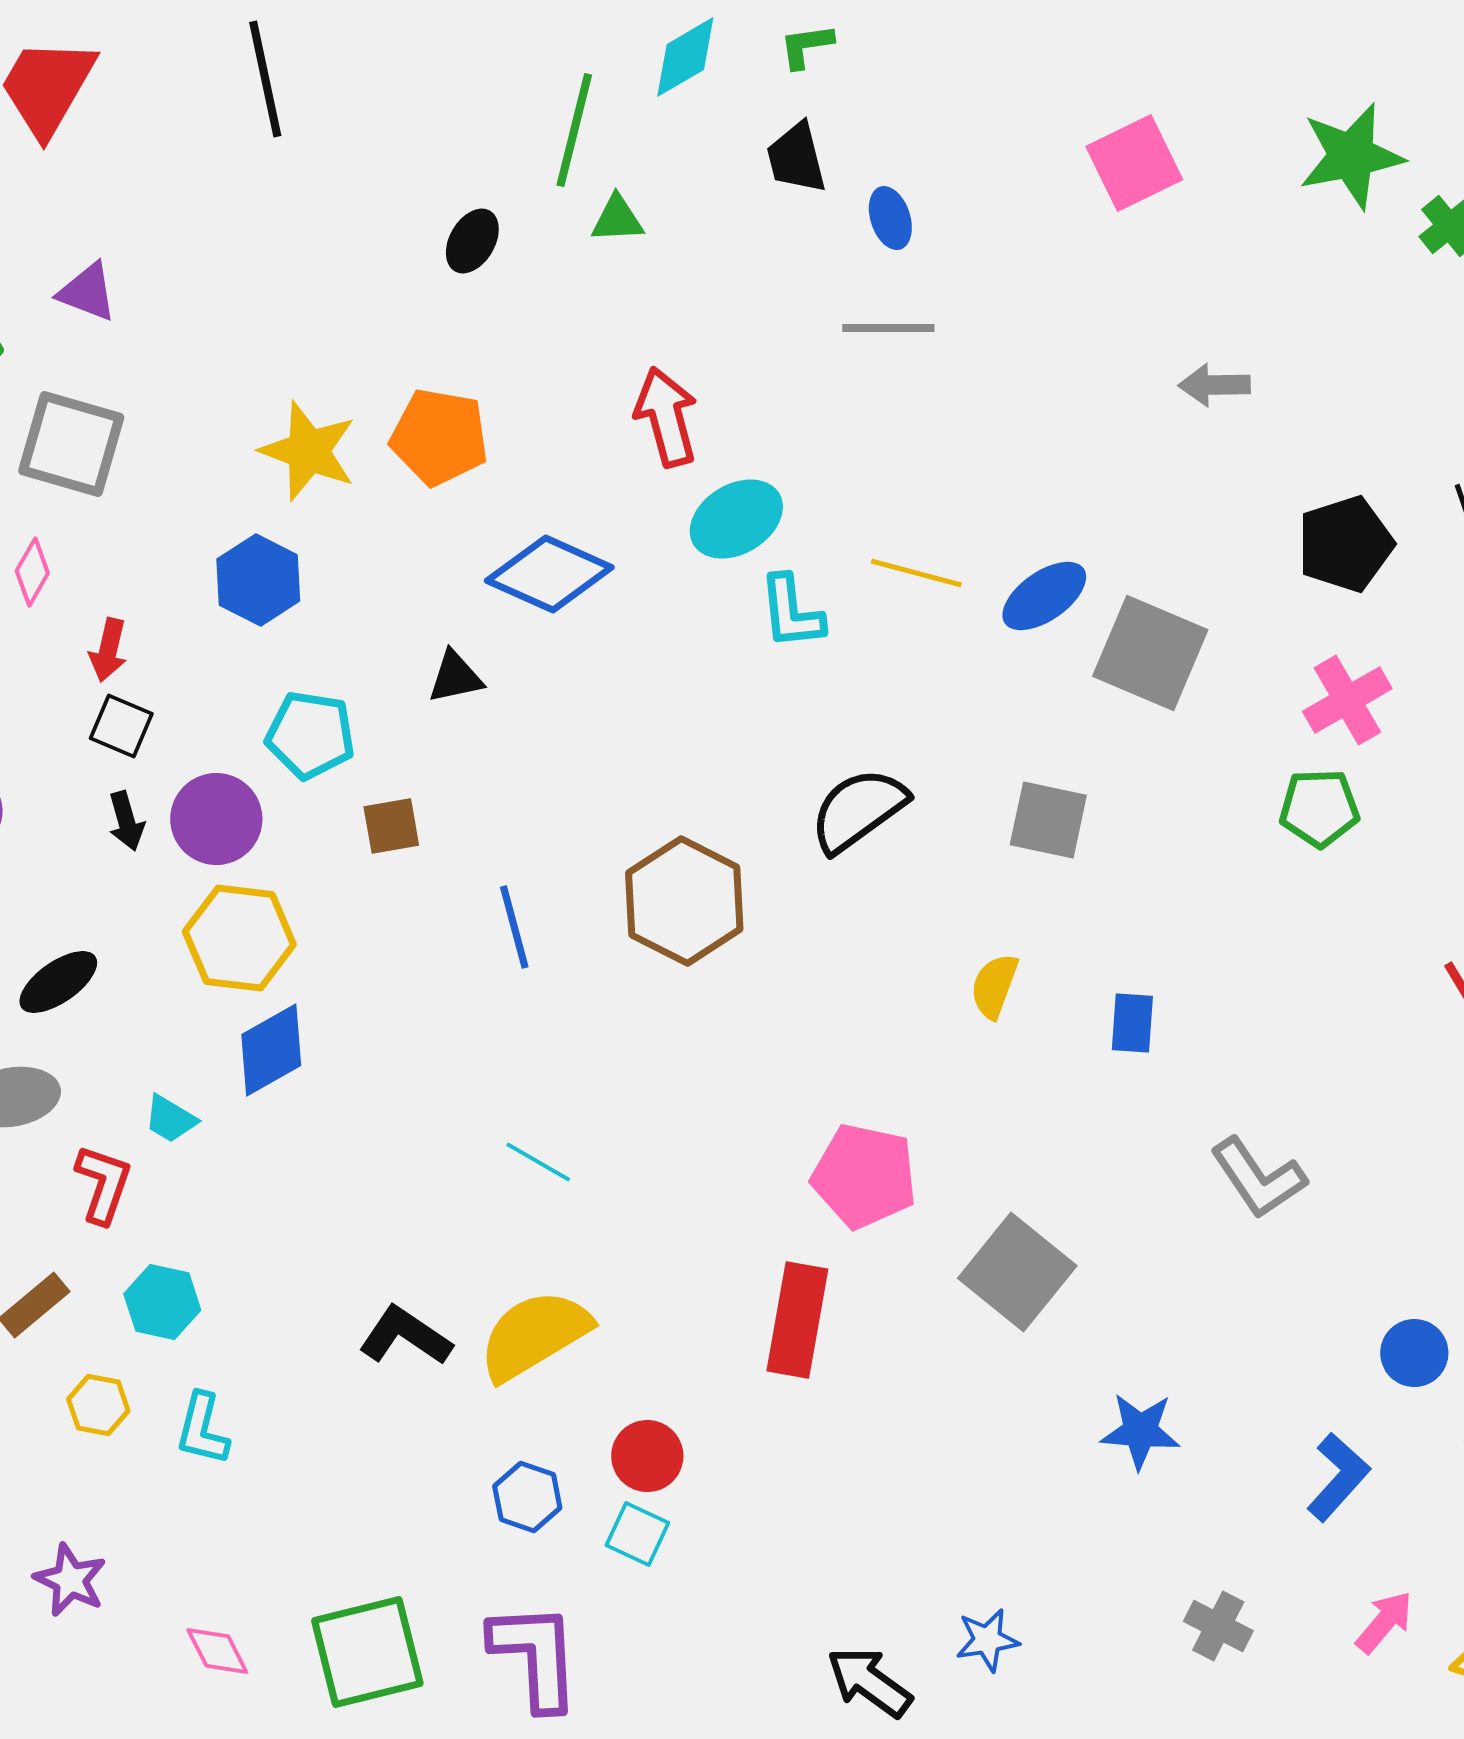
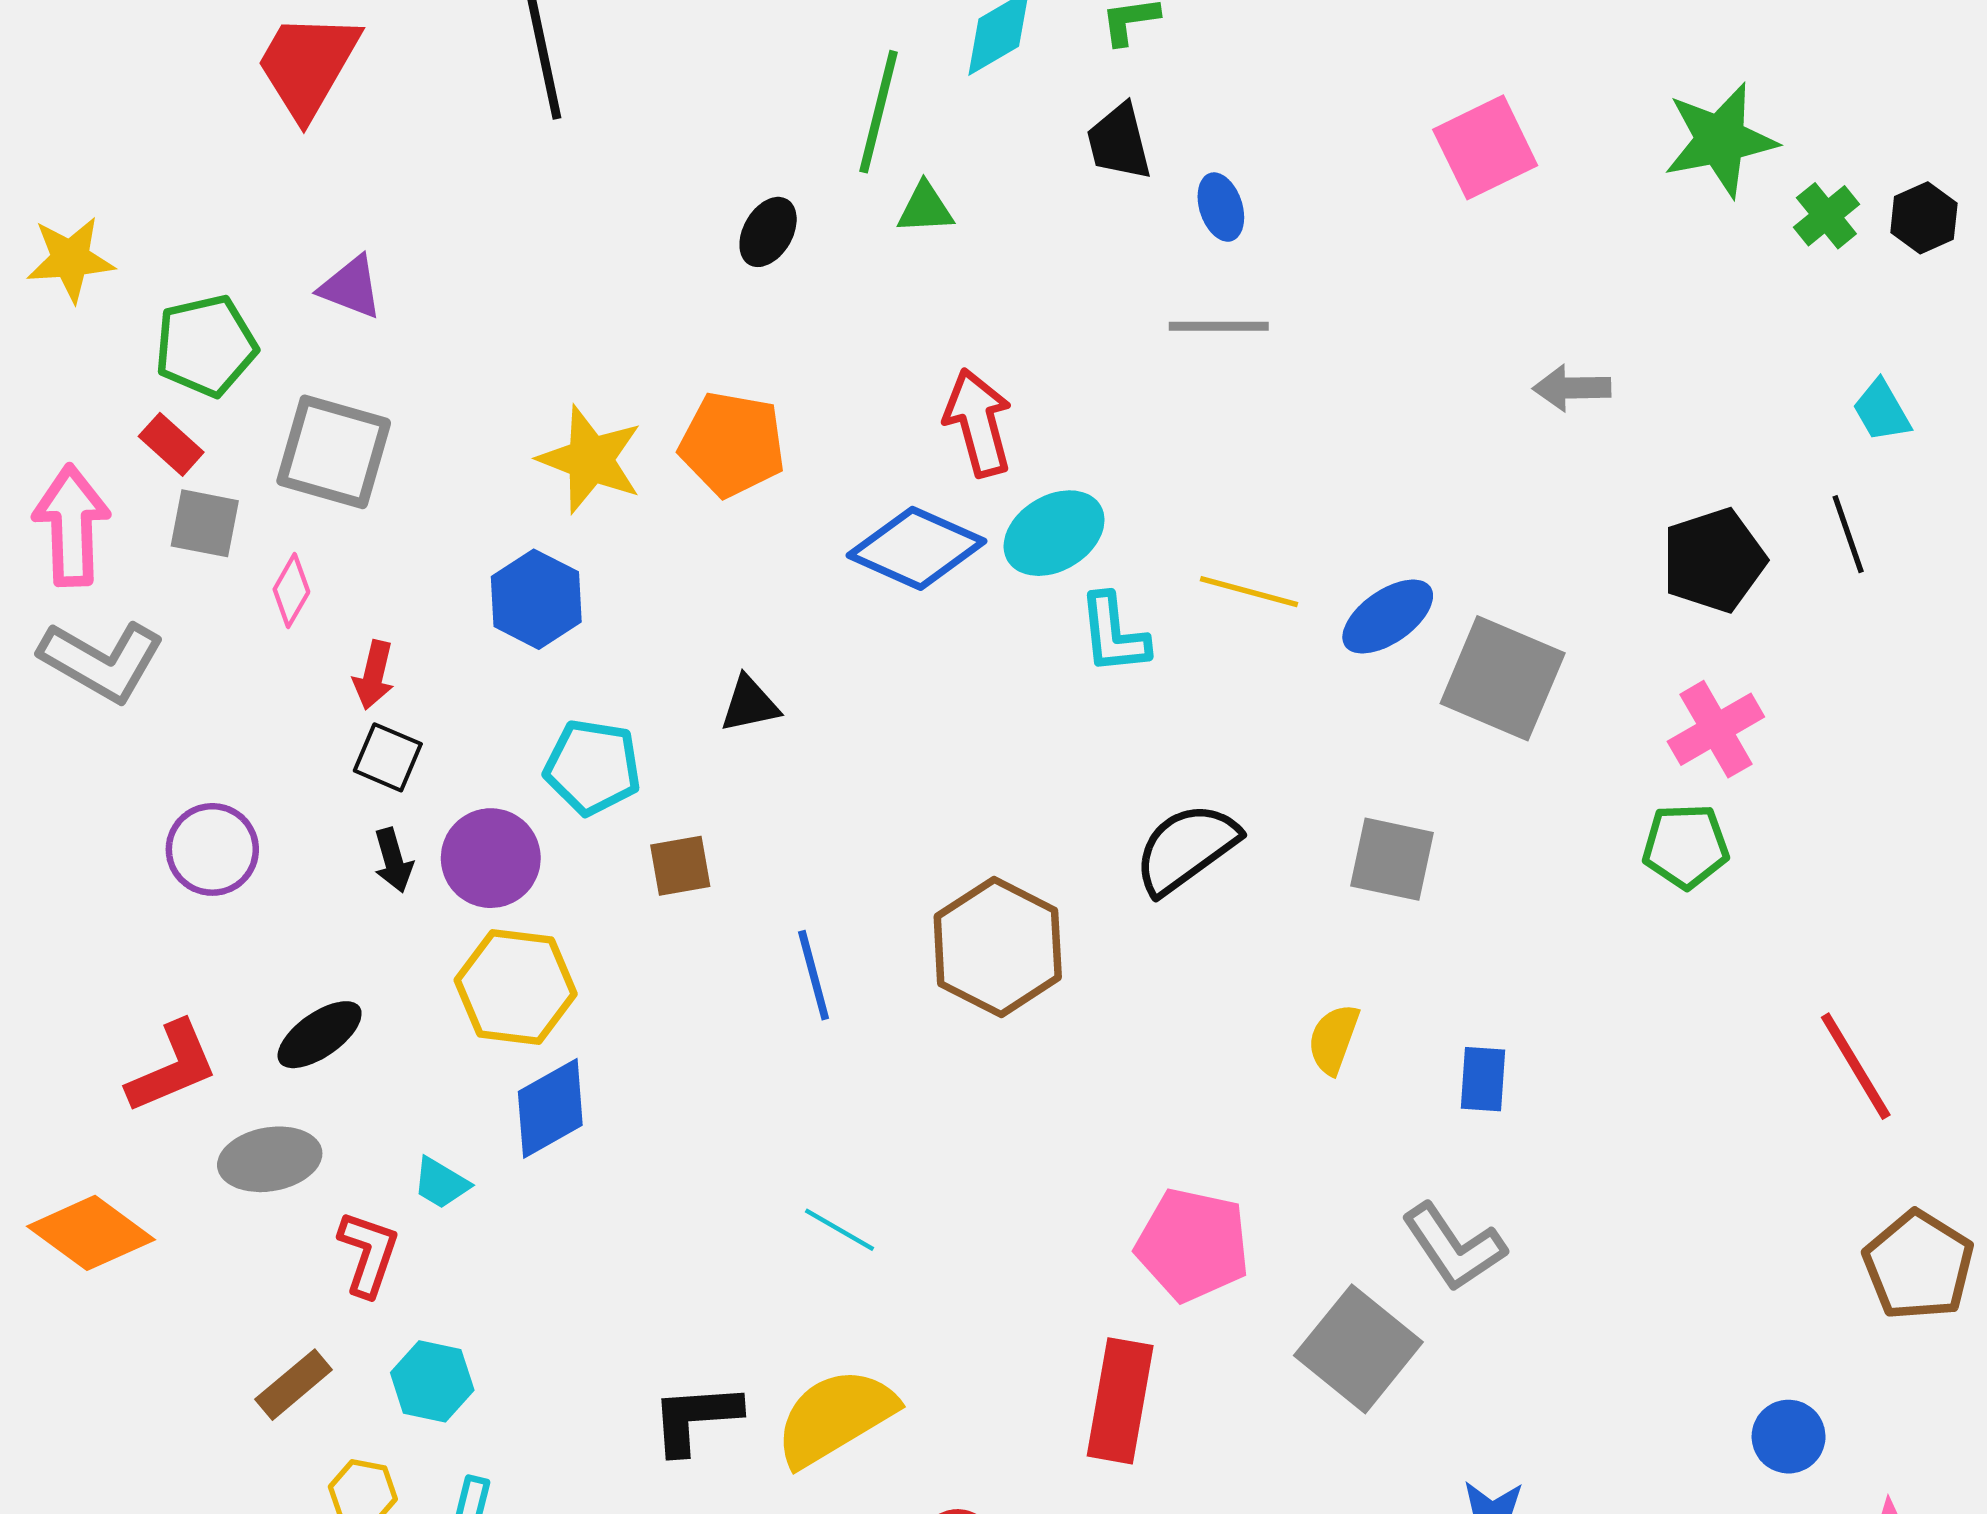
blue diamond: (549, 574) -> (916, 548), moved
gray L-shape: (1258, 1178) -> (1454, 1247), moved
black L-shape: (405, 1336) -> (695, 1418), turned -38

